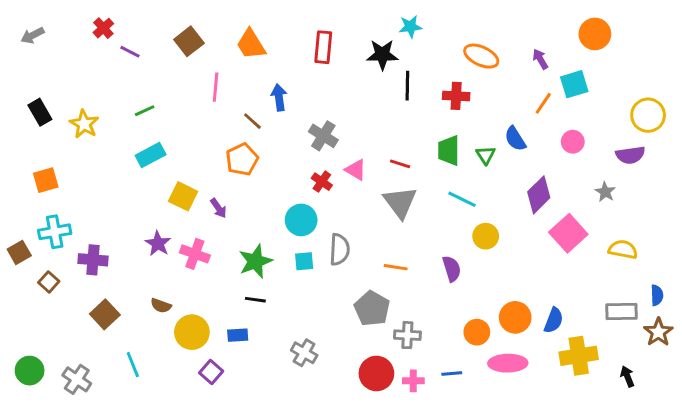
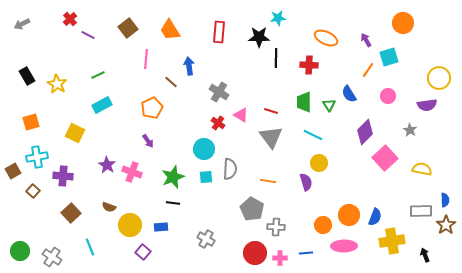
orange pentagon: (242, 159) -> (152, 108), moved
yellow square: (183, 196) -> (75, 133), moved
yellow circle: (486, 236) -> (319, 163), moved

